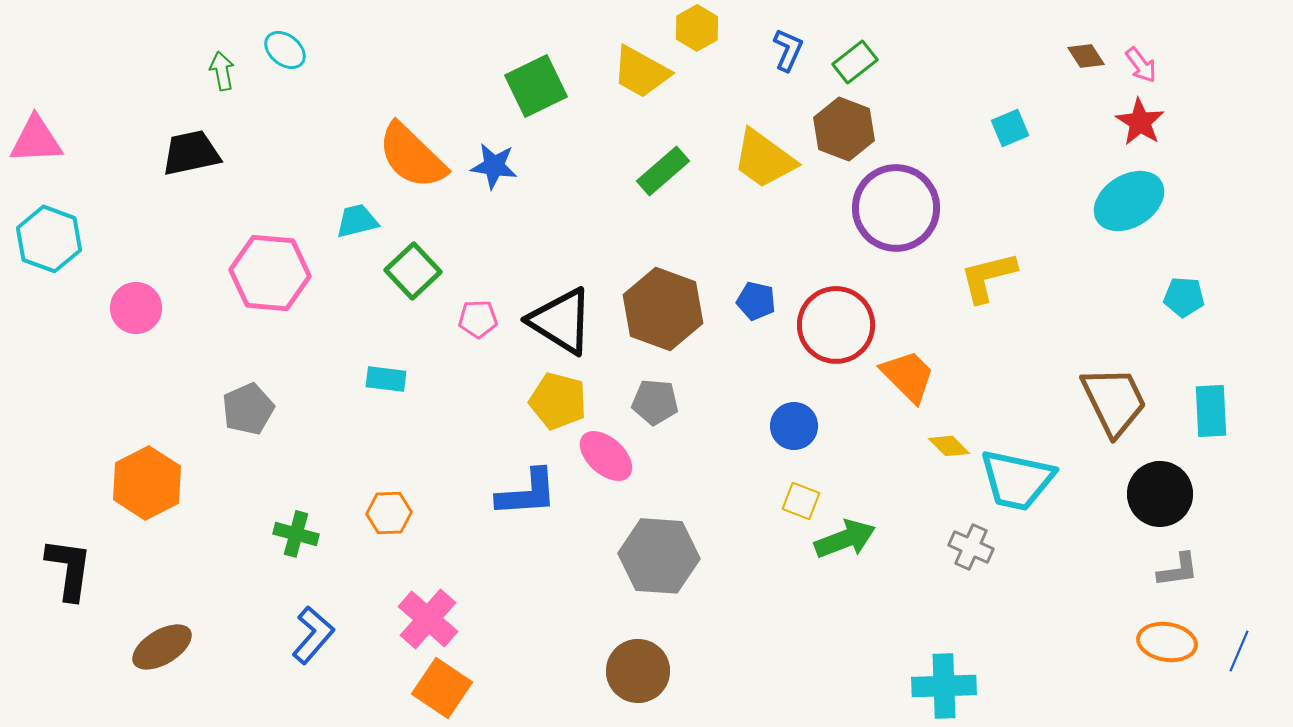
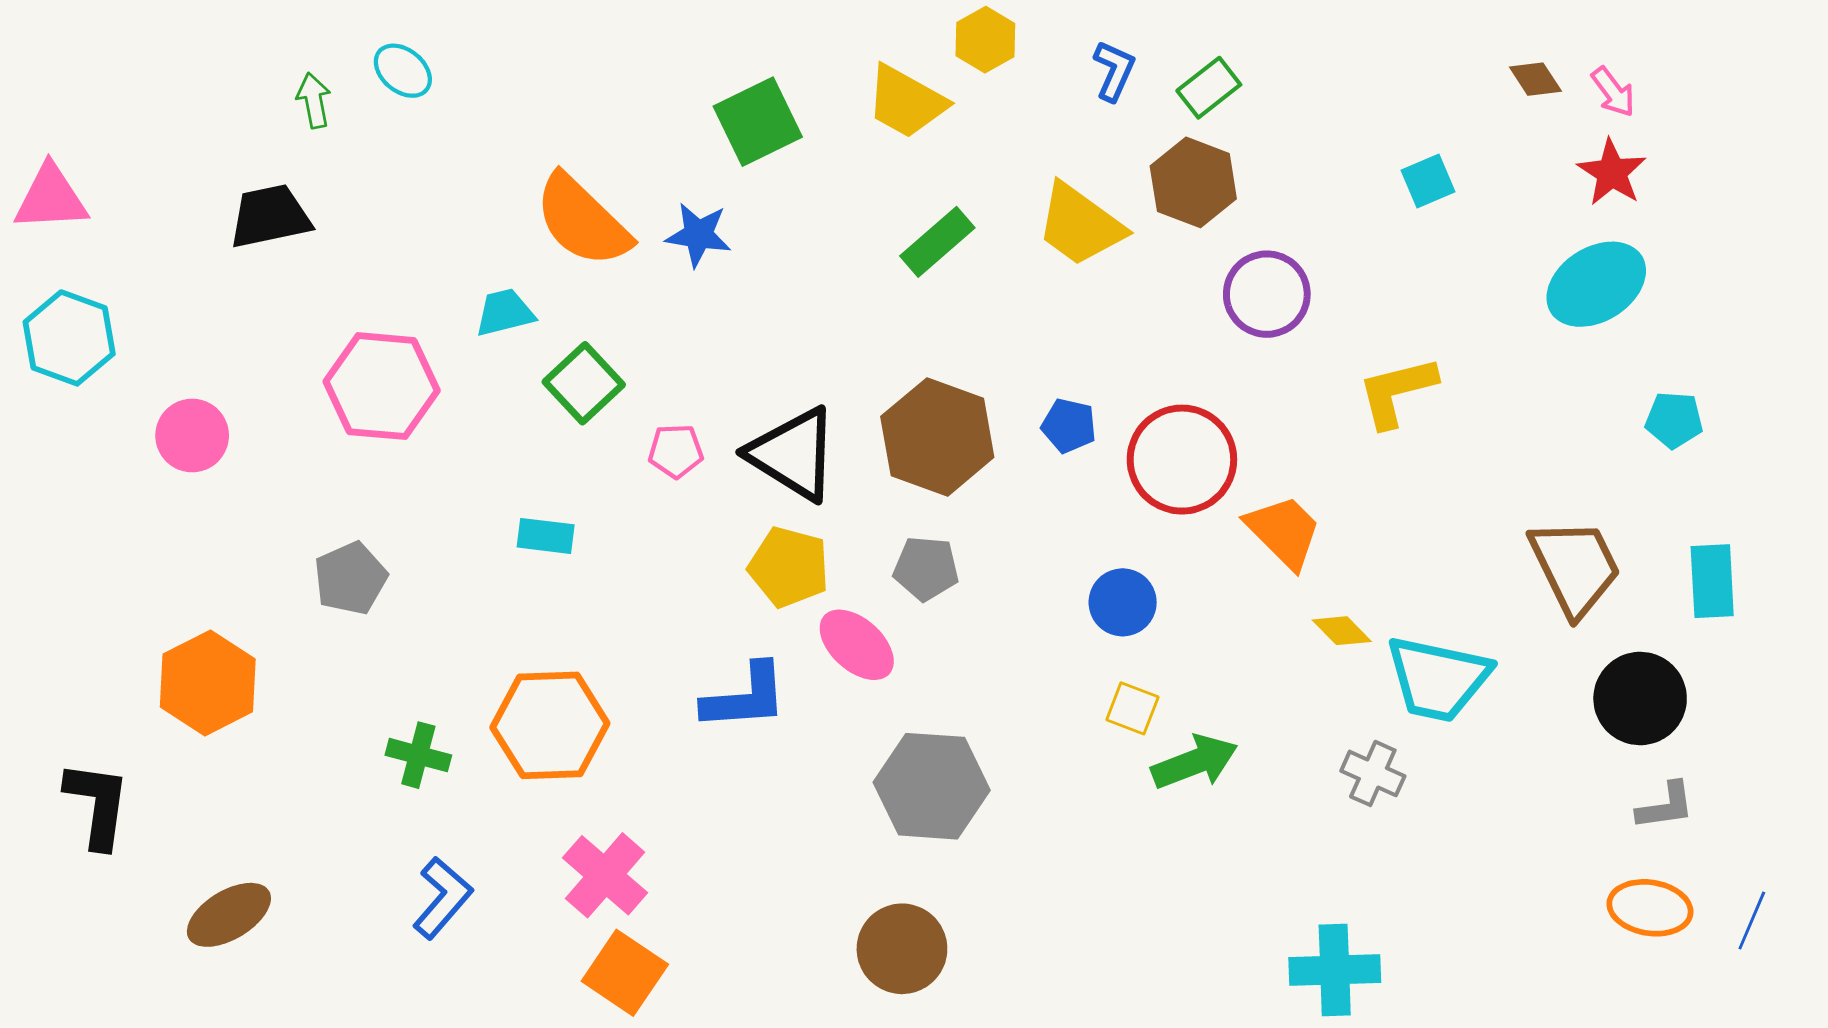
purple circle: (896, 208) -> (1267, 294), size x0.7
orange hexagon: (389, 513) -> (550, 725), size x1.8

